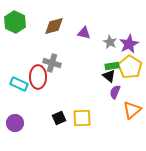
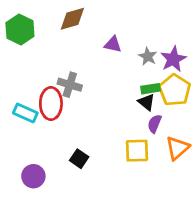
brown diamond: (54, 26) -> (72, 19), moved
black square: (59, 118) -> (79, 159), turned -32
yellow square: (82, 118) -> (137, 151), moved
purple circle: (15, 123) -> (33, 176), moved

